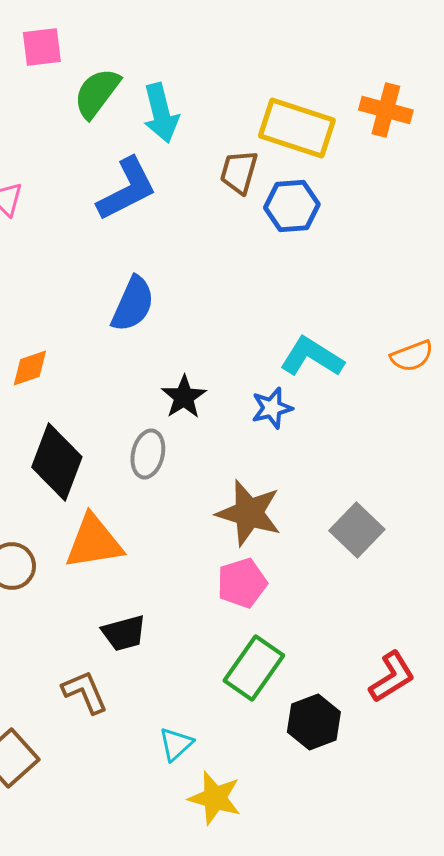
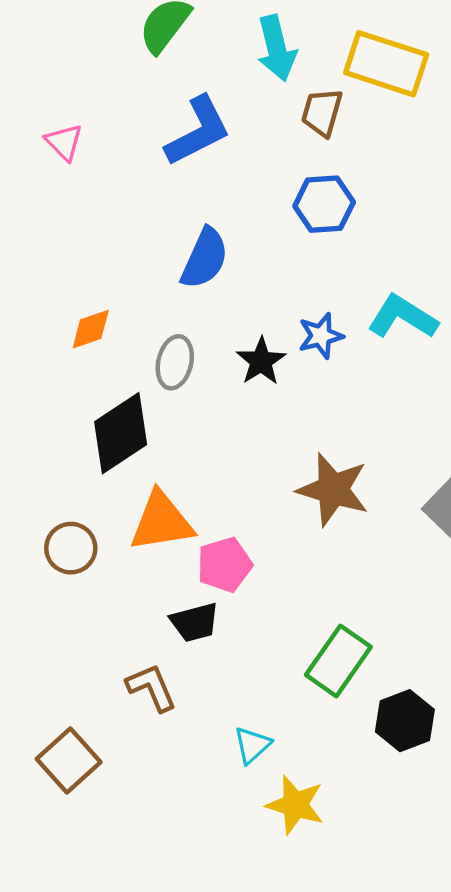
cyan arrow: (161, 113) -> (277, 48), moved
blue hexagon: (292, 206) -> (324, 204), moved
blue star: (272, 408) -> (321, 336), moved
gray ellipse: (148, 454) -> (175, 362), moved
black diamond: (57, 462) -> (121, 433), turned 36
pink pentagon: (242, 583) -> (225, 565), moved

